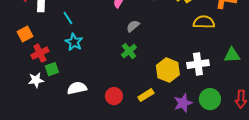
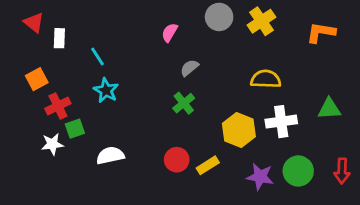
yellow semicircle: (204, 22) -> (266, 79), moved
red circle: (114, 96) -> (177, 160), moved
purple star: (183, 103) -> (260, 177), turned 30

